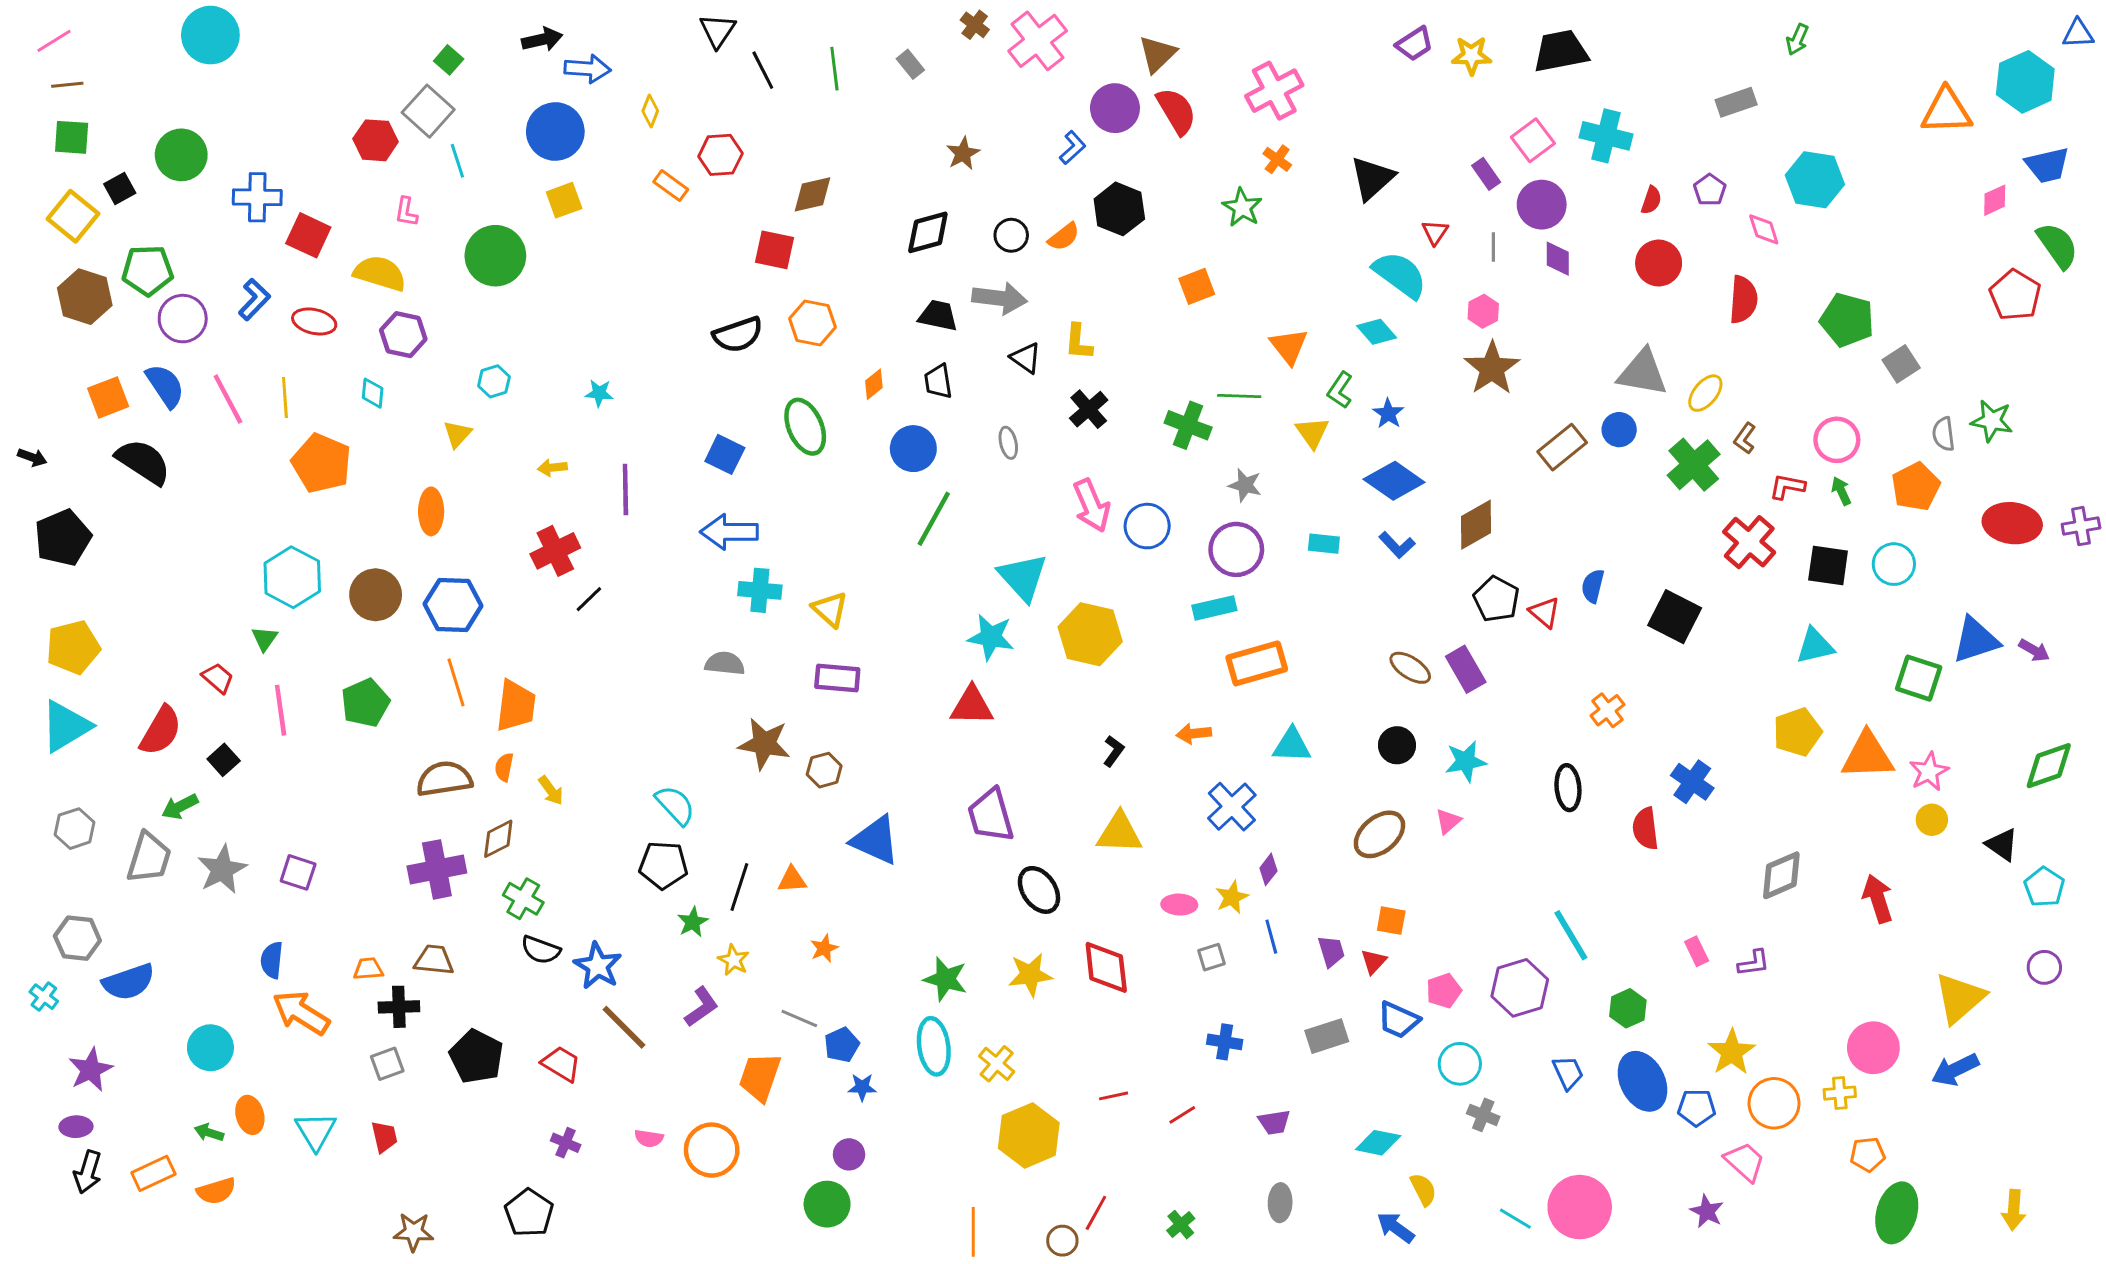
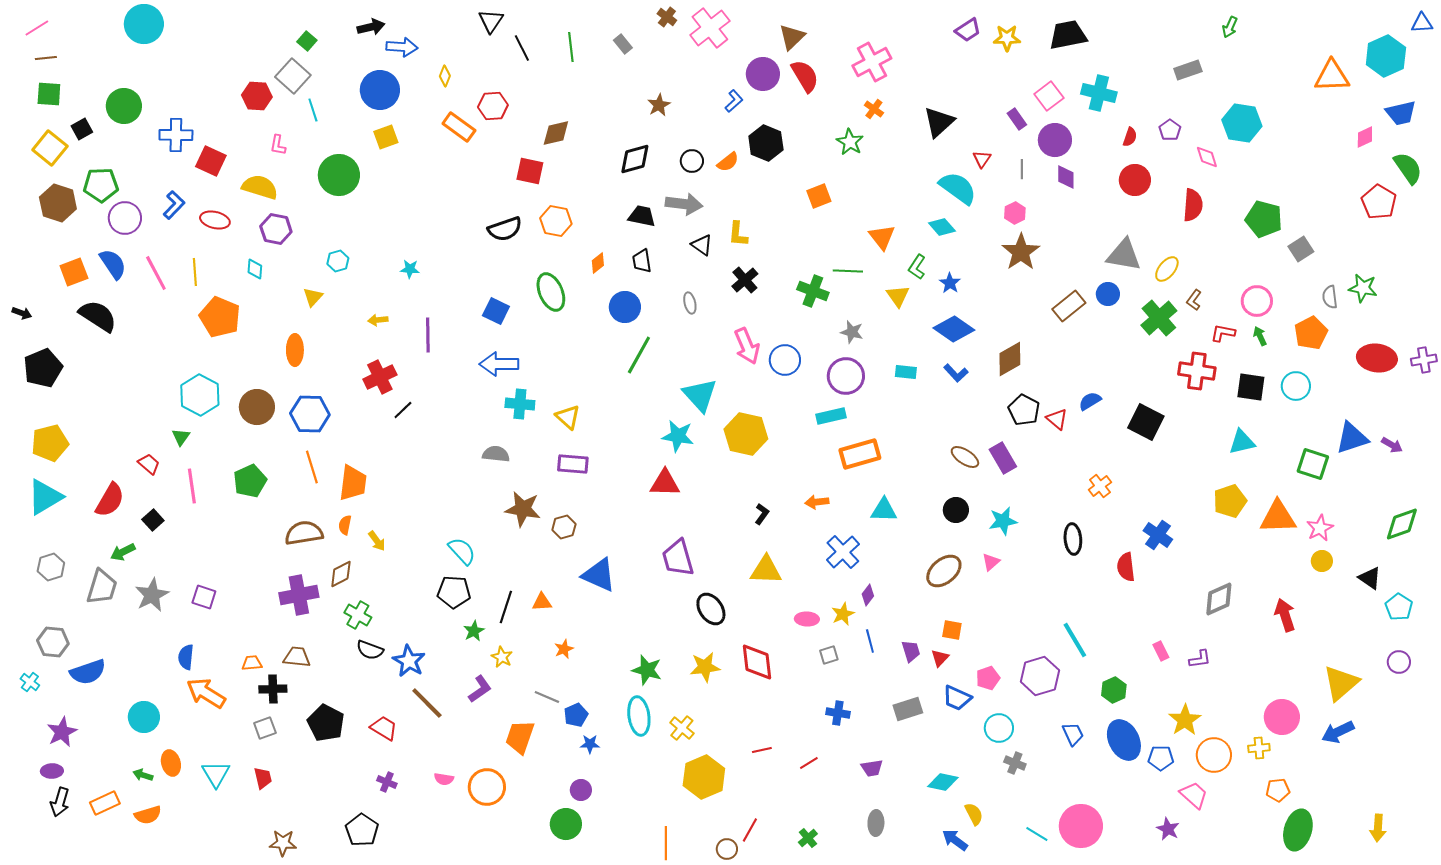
orange rectangle: (671, 186) -> (459, 127), size x1.4
red cross: (1749, 542) -> (1197, 371), turned -33
blue semicircle: (1593, 586) -> (1090, 401), turned 45

